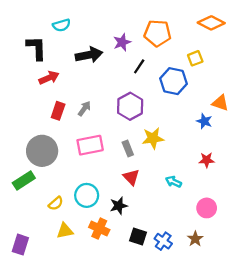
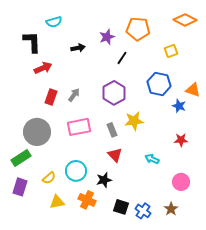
black arrow: (89, 55) -> (78, 48), size x0.6
blue hexagon: (173, 81) -> (159, 84), moved
purple rectangle: (20, 245) -> (20, 187), moved

